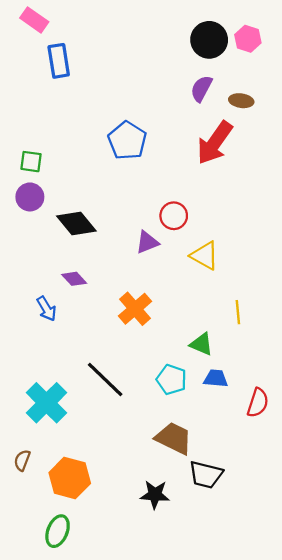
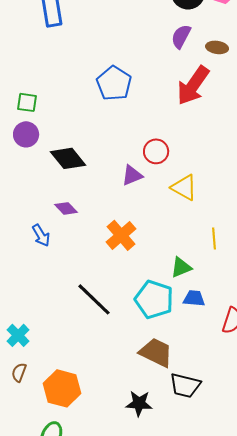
green triangle: (201, 344) -> (181, 267), turned -45
cyan pentagon: (172, 380) -> (154, 299), size x1.4
cyan cross: (46, 403) -> (18, 335), moved, size x0.6

